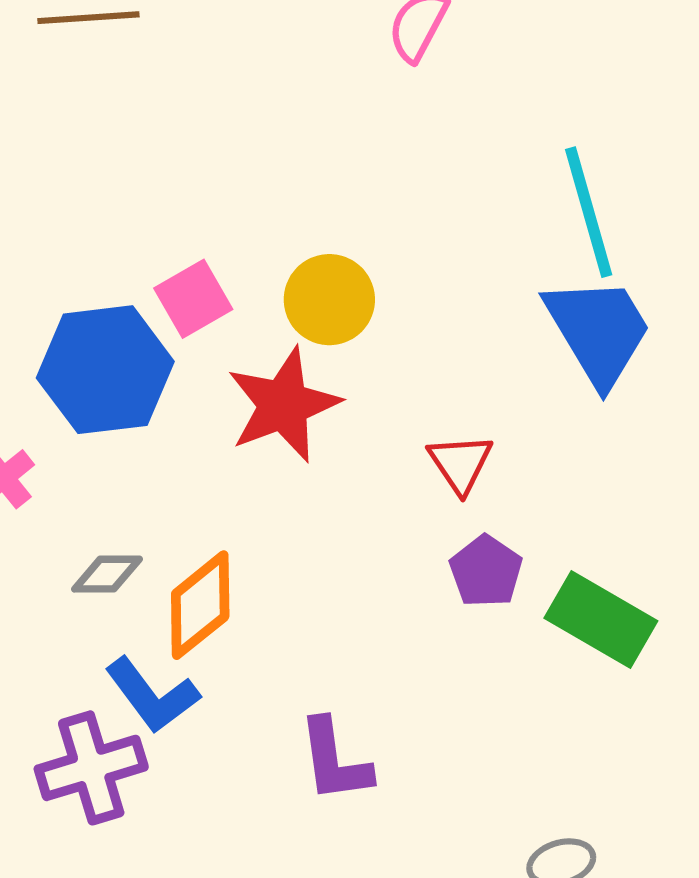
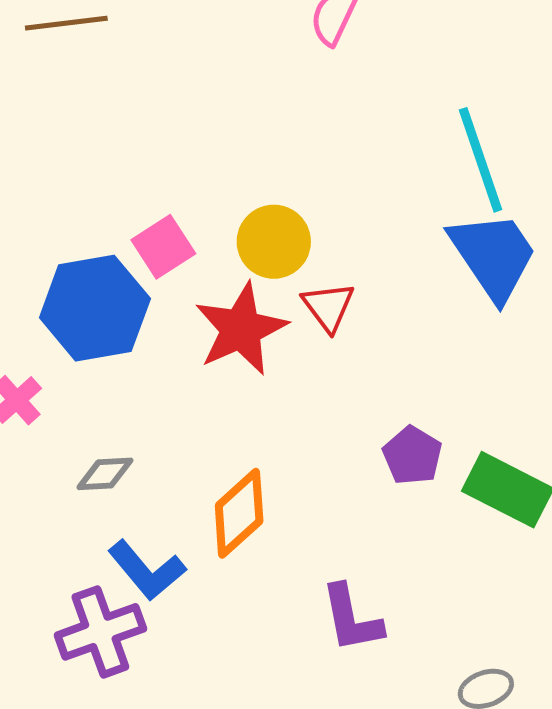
red triangle: (460, 463) -> (328, 307), moved
orange diamond: (200, 605) -> (239, 513), moved
purple L-shape: (335, 761) -> (351, 618), moved

